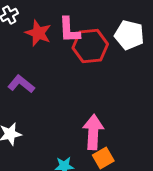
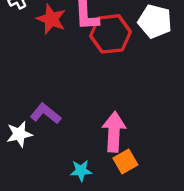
purple L-shape: (21, 84) -> (46, 114), moved

